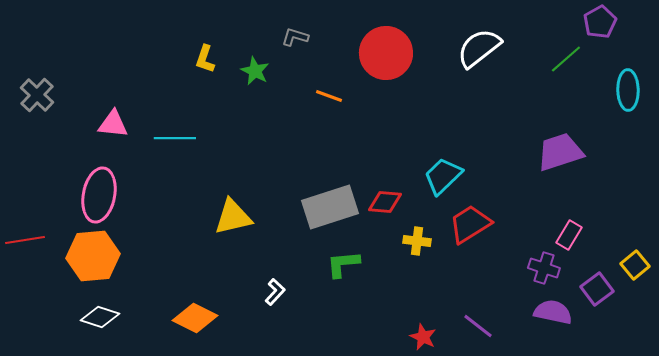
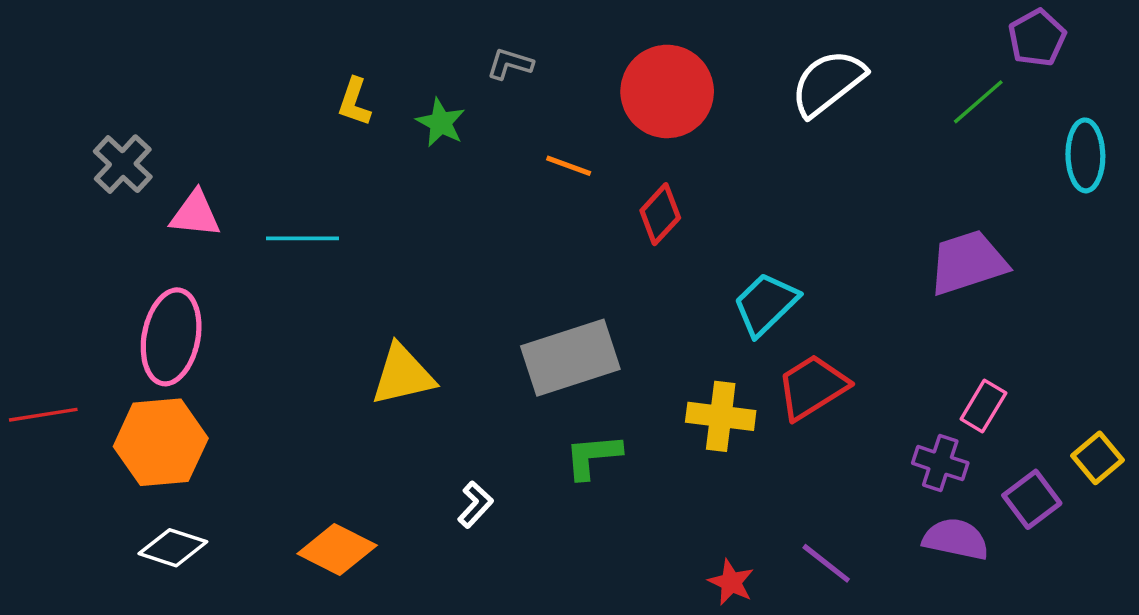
gray cross: (37, 95) -> (123, 164), moved
red diamond: (385, 202) -> (660, 214), moved, turned -52
yellow cross: (417, 241) -> (721, 416), size x1.4

